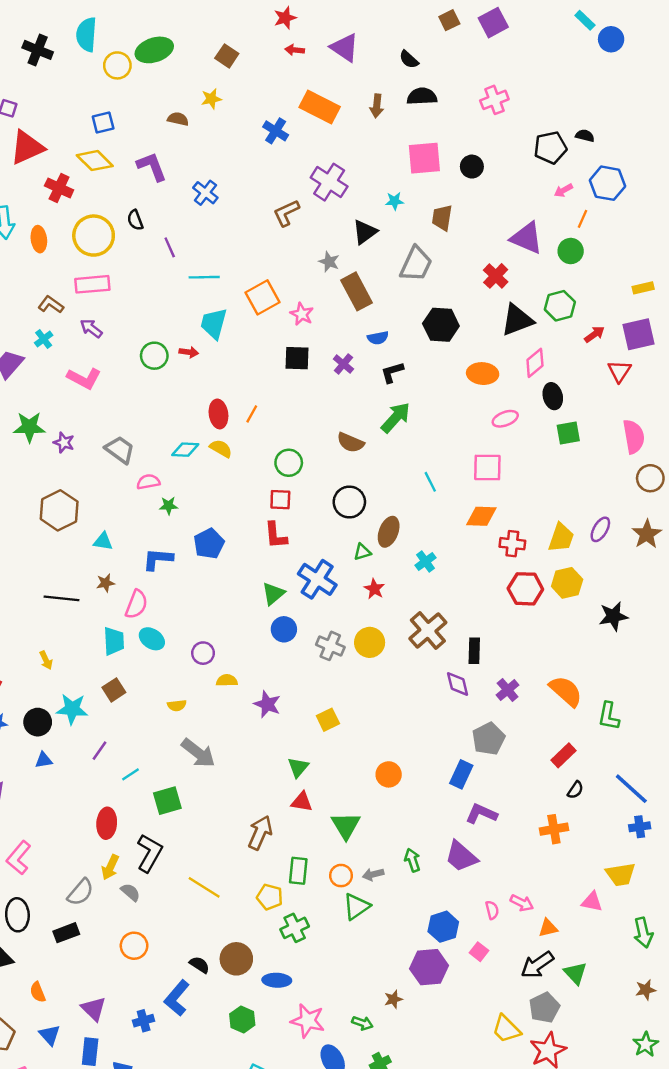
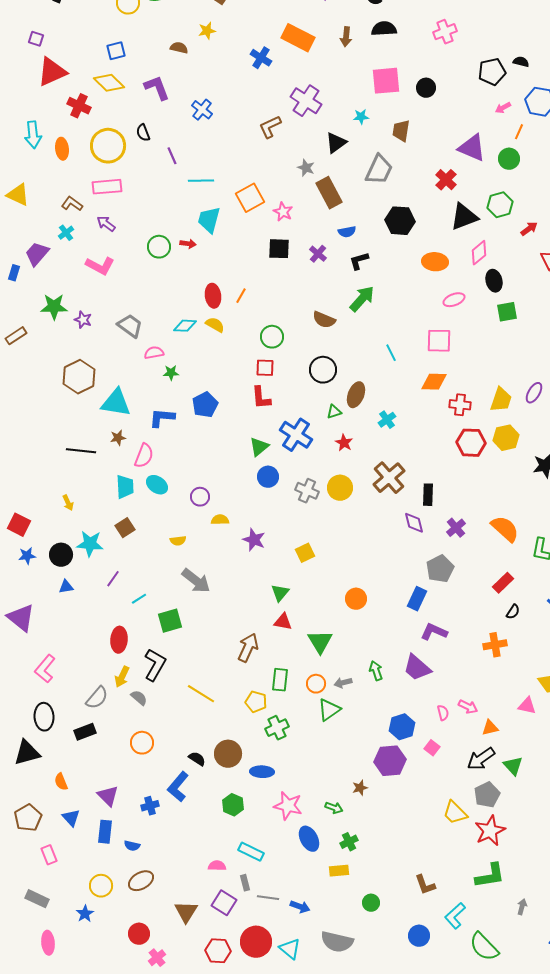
cyan triangle: (103, 541) -> (116, 403), size x1.8

